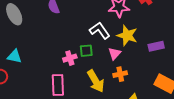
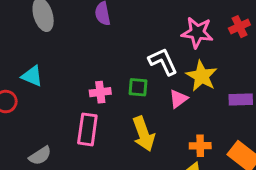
pink cross: (70, 58) -> (100, 92), moved
orange cross: (120, 74) -> (200, 146), moved

